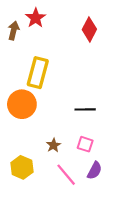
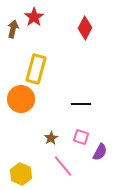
yellow hexagon: (22, 167) -> (21, 174), moved
purple semicircle: (95, 171) -> (100, 152), moved

